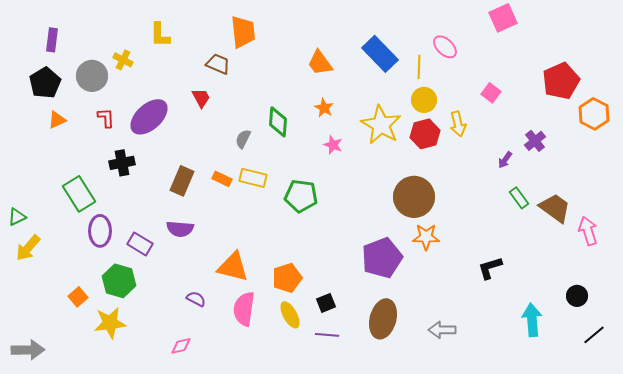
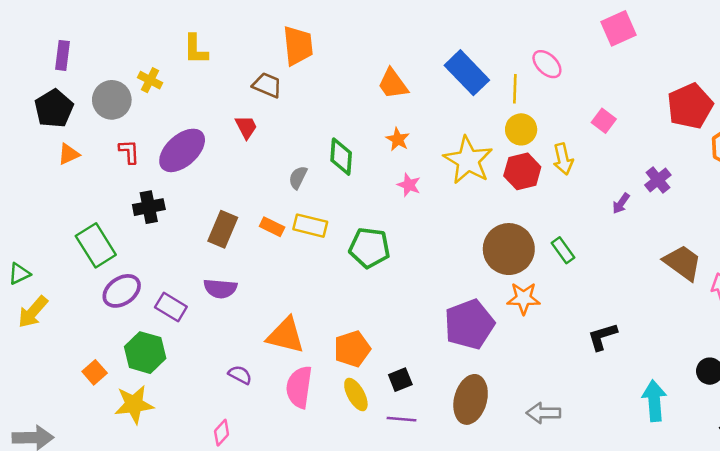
green rectangle: (519, 198) -> (563, 250), moved
purple ellipse: (100, 231) -> (122, 291), turned 56
pink diamond: (181, 346) -> (222, 433), turned -35

